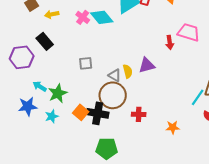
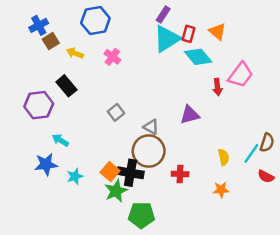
yellow arrow: (52, 14) -> (75, 53), turned 32
cyan diamond: (102, 17) -> (198, 57), moved
pink trapezoid: (189, 32) -> (240, 75), turned 110
gray square: (86, 63) -> (116, 112), turned -32
yellow semicircle: (128, 71) -> (224, 157), moved
green star: (58, 93) -> (116, 191), moved

